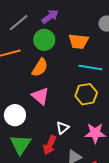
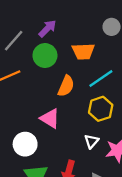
orange semicircle: (40, 68) -> (66, 86), moved
cyan line: (90, 68) -> (101, 78), turned -35
white triangle: (63, 128) -> (91, 141), moved

